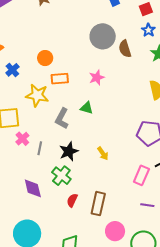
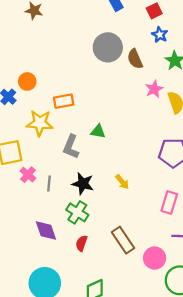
orange circle: (45, 58) -> (27, 81), moved
pink star: (97, 78) -> (154, 89), moved
black star: (69, 151) -> (83, 184), turned -30
red semicircle: (72, 200) -> (81, 243), moved
brown rectangle: (98, 204) -> (123, 240), turned -40
pink circle: (115, 231) -> (155, 258), moved

